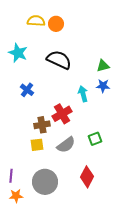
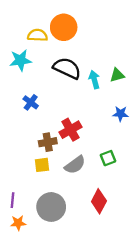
yellow semicircle: (36, 21) -> (37, 35), moved
orange circle: (56, 24) -> (64, 27), size x1.5
cyan star: (18, 53) -> (20, 60), turned -30
blue star: (103, 86) -> (121, 114), moved
cyan arrow: (83, 94) -> (94, 80), moved

